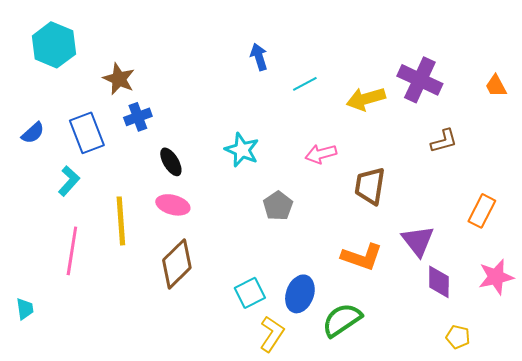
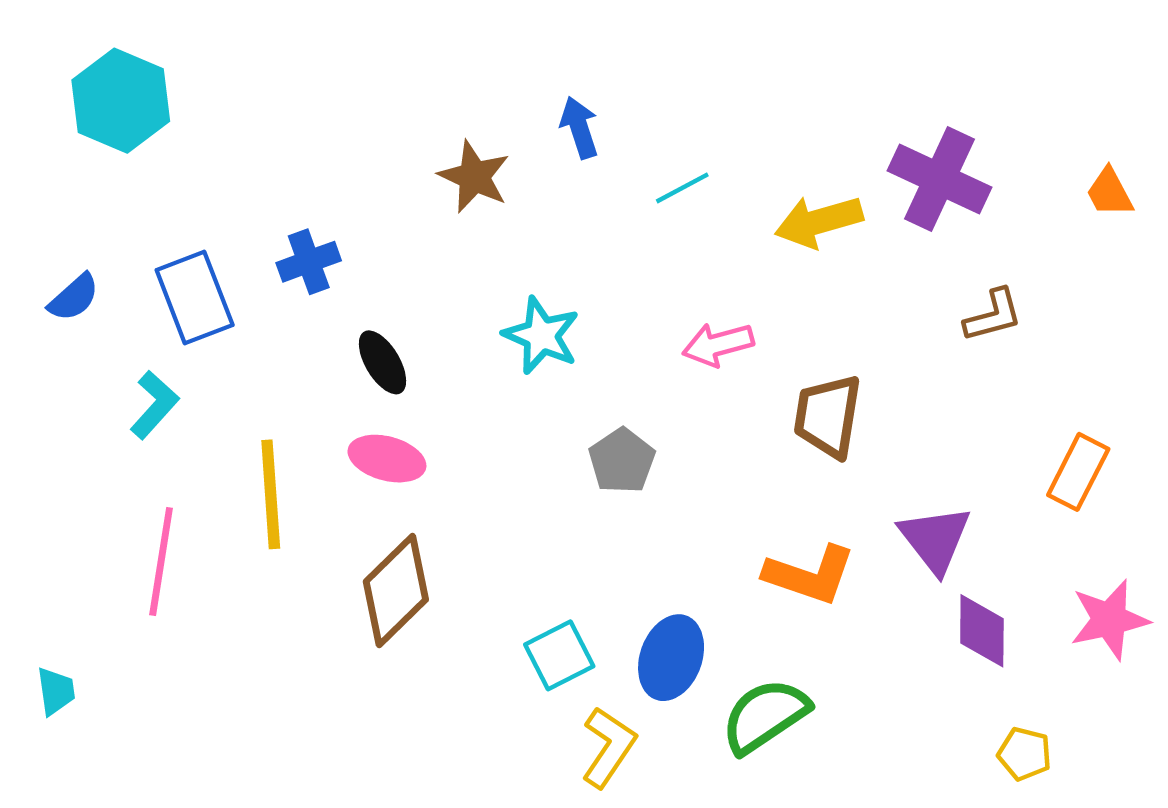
brown star: (119, 79) -> (474, 177), moved

